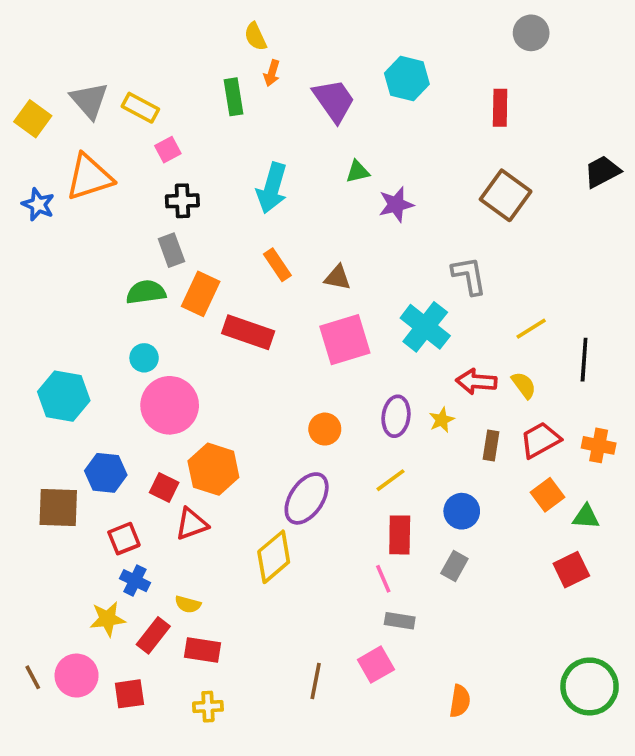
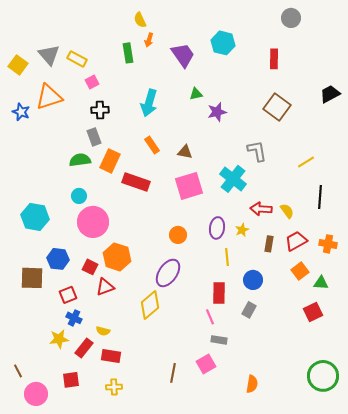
yellow line: (531, 329) -> (306, 162), moved
yellow line: (391, 480) -> (227, 257), moved, turned -60
pink circle: (77, 676) -> (36, 394), moved

